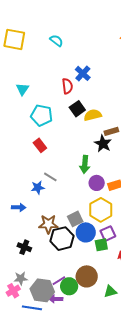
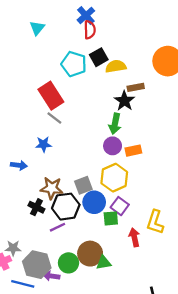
blue cross: (83, 73) -> (86, 15), moved
cyan pentagon: (42, 115) -> (74, 64), moved
red rectangle: (40, 145) -> (51, 96), size x1.6
green arrow: (85, 164) -> (115, 124), moved
gray line: (50, 177) -> (54, 118), moved
purple square: (108, 234) -> (120, 206), turned -35
black cross: (24, 247) -> (36, 207), moved
purple line: (59, 281) -> (58, 227), moved
green triangle: (110, 291) -> (104, 263), moved

